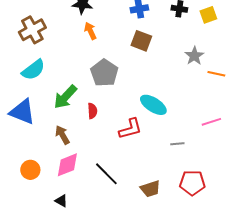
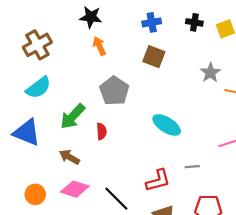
red L-shape: (130, 129) -> (158, 181), moved
brown arrow: (62, 135) -> (69, 157), turned -30
pink diamond: (67, 165) -> (75, 189), turned 40

